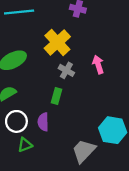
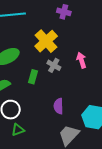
green rectangle: (56, 96) -> (33, 77), moved
purple semicircle: (43, 122) -> (58, 106), moved

